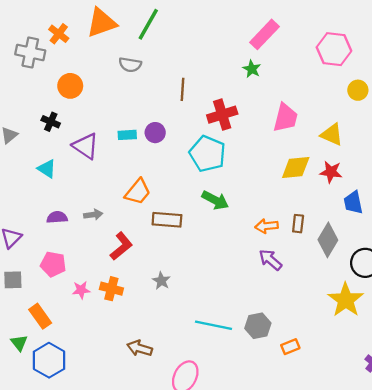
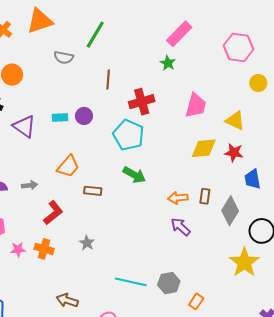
green line: (148, 24) -> (95, 35), moved
brown rectangle: (167, 220) -> (93, 191), size x0.7
orange rectangle: (290, 347) -> (196, 301), turned -35

